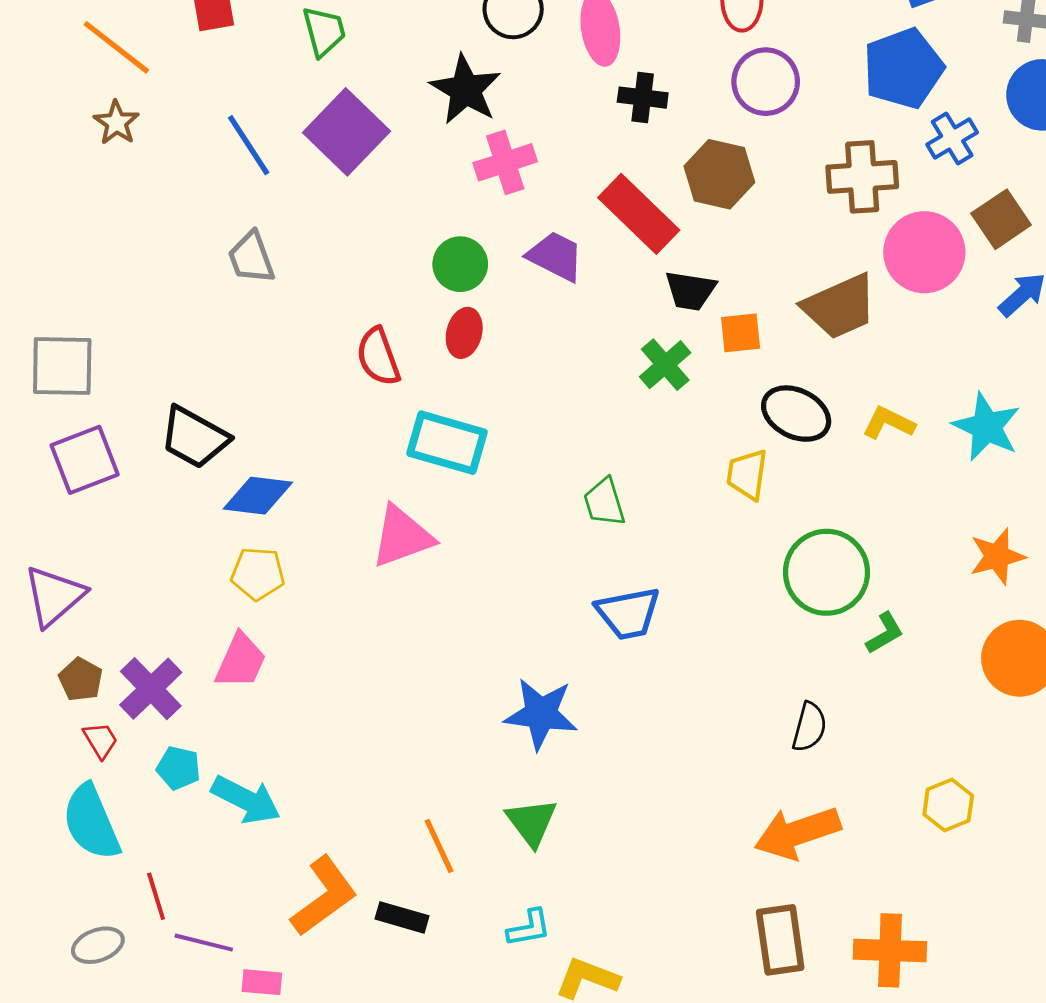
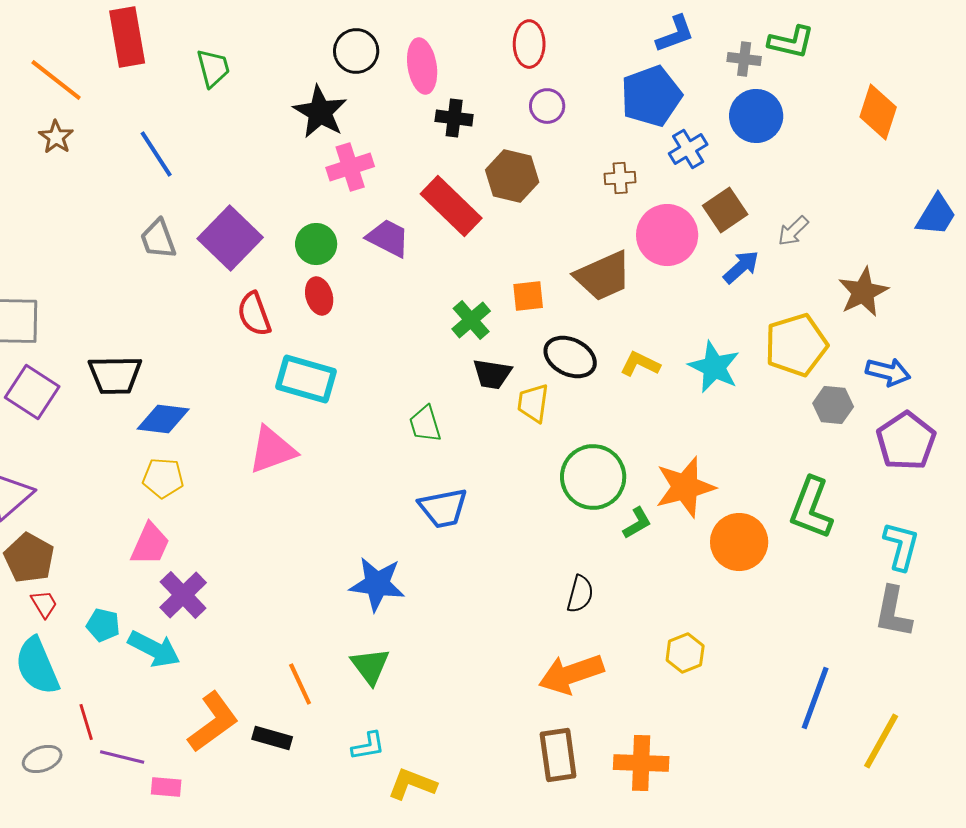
purple circle: (766, 82) -> (547, 106), size x0.7
purple square: (346, 132) -> (230, 238), moved
brown cross: (862, 177) -> (620, 178), size x0.6
black trapezoid: (690, 291) -> (492, 374), moved
red ellipse: (464, 333) -> (319, 296), turned -30
black trapezoid: (194, 437) -> (115, 375), turned -30
purple square: (85, 460) -> (32, 392), turned -36
orange star: (997, 556) -> (685, 487), moved, size x1.4
brown pentagon: (81, 679) -> (29, 558), size x1.5
purple cross: (151, 689) -> (183, 595), moved

